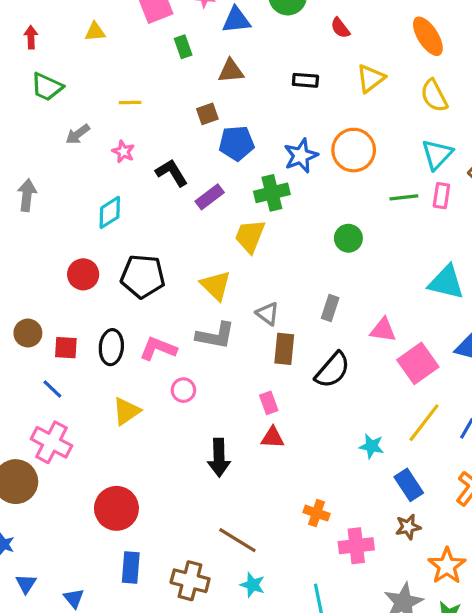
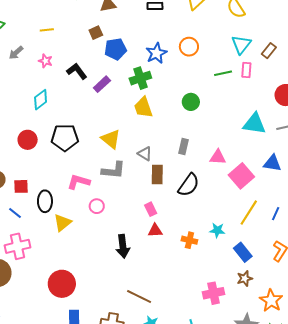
orange circle: (354, 150) -> (189, 47), size x0.7
yellow trapezoid: (250, 236) -> (143, 107), moved, turned -35
black ellipse: (111, 347) -> (45, 201), moved
pink cross: (52, 442) -> (18, 246), turned -35
orange cross: (316, 513) -> (189, 240), moved

